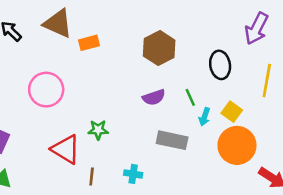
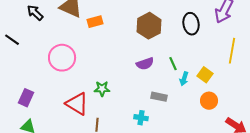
black ellipse: (220, 65) -> (191, 24), moved
gray rectangle: (172, 140) -> (159, 97), size x0.7
orange circle: (237, 145) -> (209, 101), size x0.6
cyan cross: (133, 174) -> (141, 118), moved

